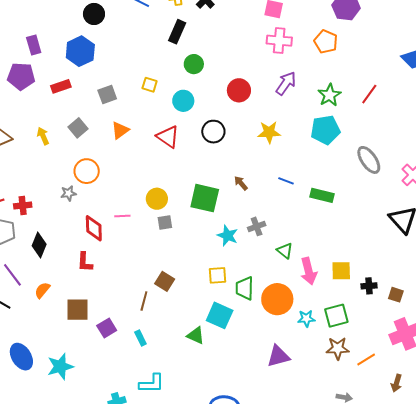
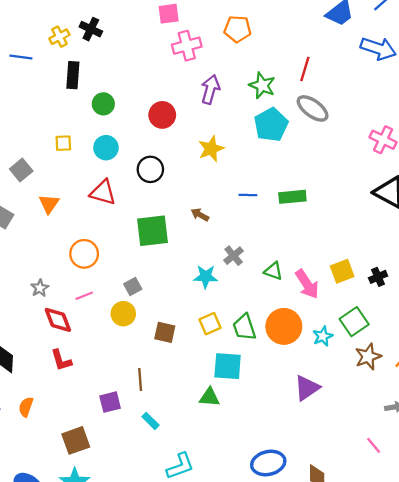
gray ellipse: (369, 160) -> (313, 108), moved
orange circle: (87, 171) -> (84, 254), moved
gray star: (68, 193) -> (40, 288), moved
green square: (205, 198) -> (152, 231), moved
yellow circle: (157, 199) -> (123, 314), moved
brown square: (165, 281) -> (165, 332), moved
brown square: (77, 310) -> (76, 440), moved
purple square: (107, 328) -> (110, 402), moved, turned 36

